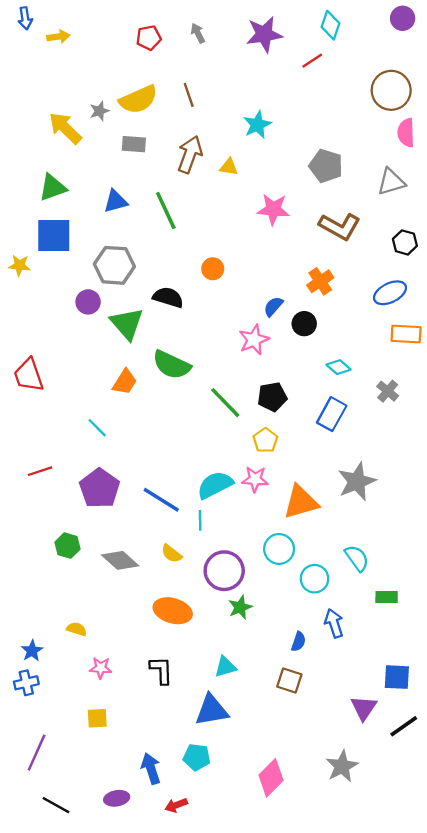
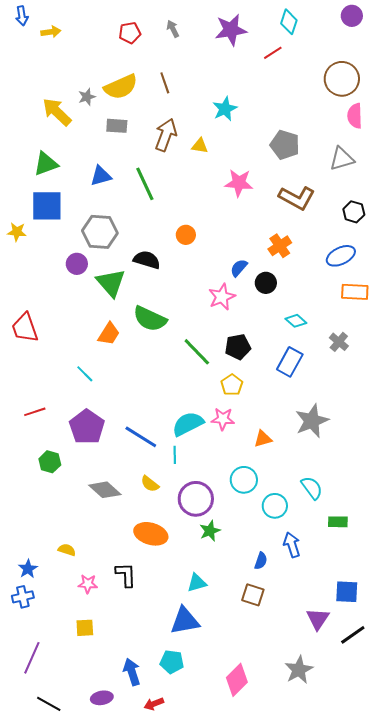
orange triangle: (301, 502) -> (263, 439), size x0.6
green hexagon: (67, 546) -> (50, 462), moved
black L-shape: (161, 670) -> (126, 575), moved

